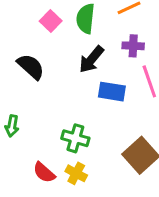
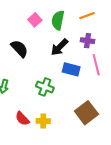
green cross: (75, 138) -> (45, 87), moved
yellow cross: (76, 173) -> (43, 121), turned -32

